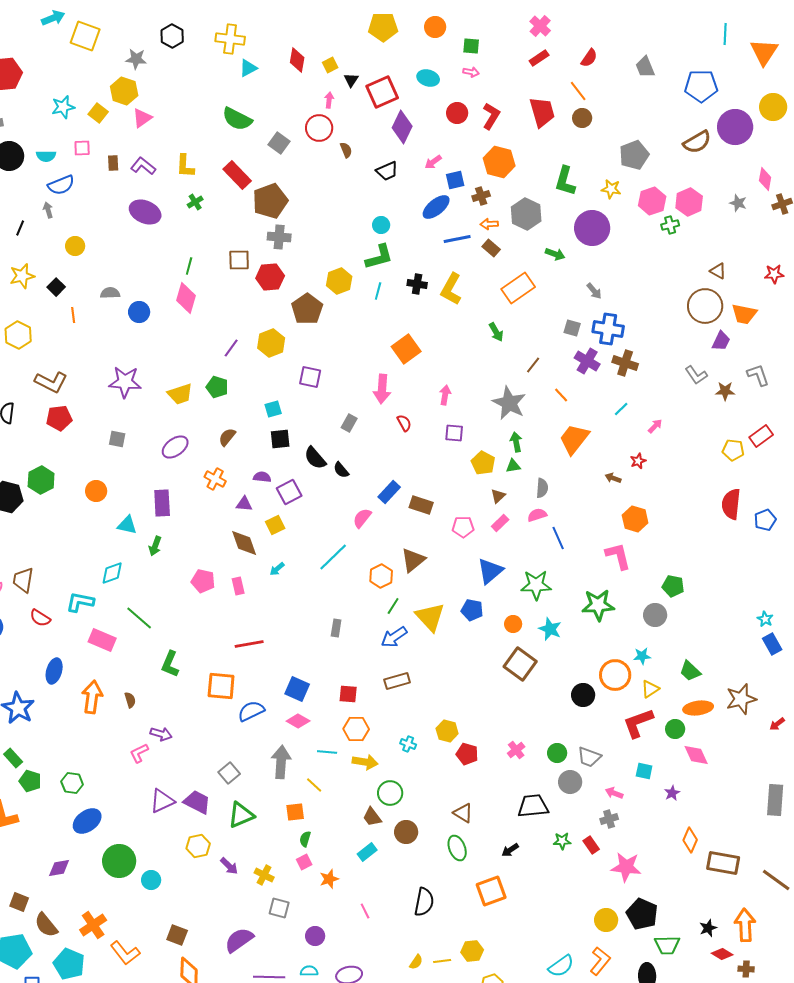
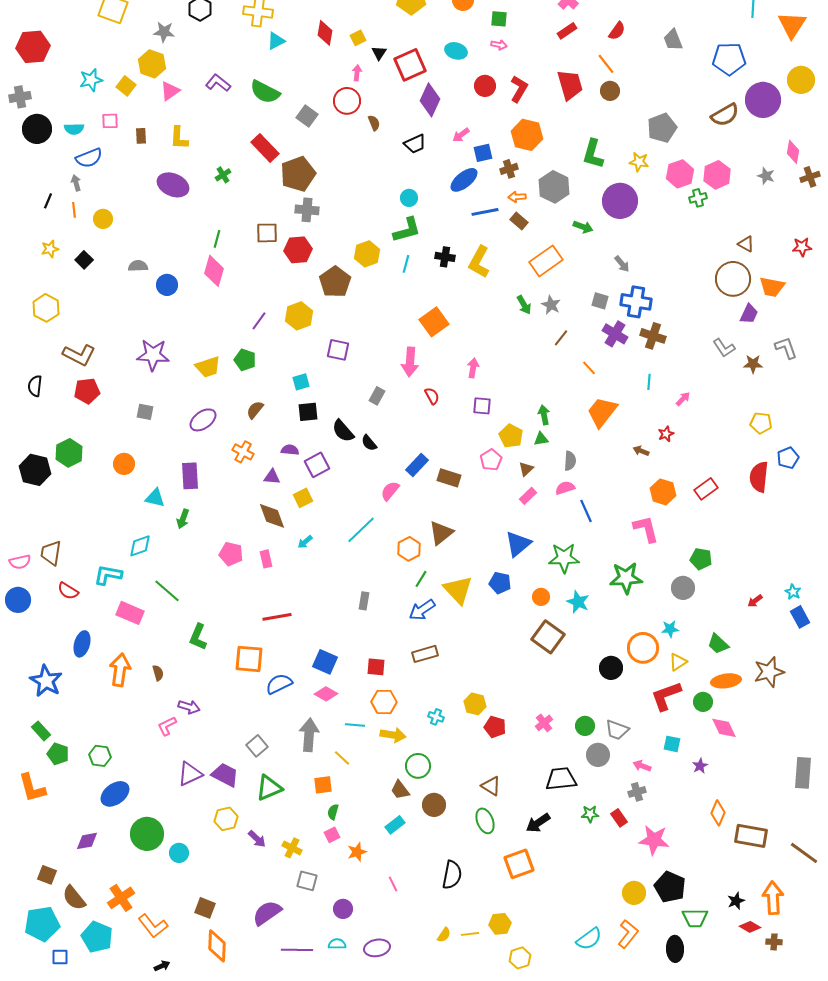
purple L-shape: (143, 166) -> (218, 83), moved
yellow L-shape: (185, 166) -> (179, 138), moved
yellow star: (22, 276) -> (50, 249), size x0.7
orange line: (73, 315) -> (74, 210), moved
gray star: (509, 403) -> (551, 305), moved, size x0.6
cyan line: (621, 409) -> (649, 382), turned -42
red rectangle: (761, 436) -> (706, 489), moved
blue pentagon: (765, 520) -> (788, 458), moved
pink pentagon: (463, 527) -> (491, 460), moved, turned -30
red arrow: (777, 724) -> (755, 601), moved
black arrow: (510, 850) -> (538, 823), size x1.4

